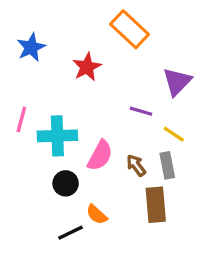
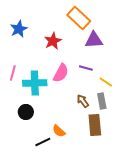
purple triangle: (177, 82) -> (94, 40), moved, turned 42
pink semicircle: (100, 155) -> (61, 73), moved
black circle: (66, 183) -> (26, 112), moved

